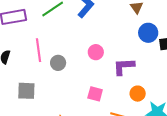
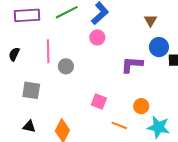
pink circle: (96, 52) -> (97, 37), moved
purple L-shape: (124, 67) -> (132, 65), moved

